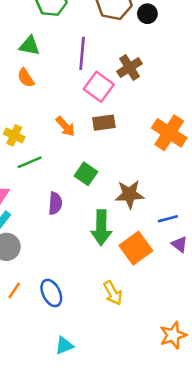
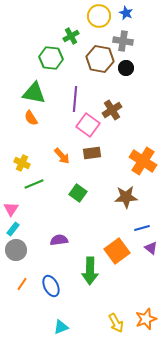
green triangle: (30, 46) -> (34, 93), size x1.4
brown star: (129, 194) -> (126, 197), moved
purple semicircle: (55, 203) -> (59, 240), moved, turned -102
green arrow: (101, 228) -> (90, 271), moved
yellow arrow: (113, 293) -> (116, 323), moved

